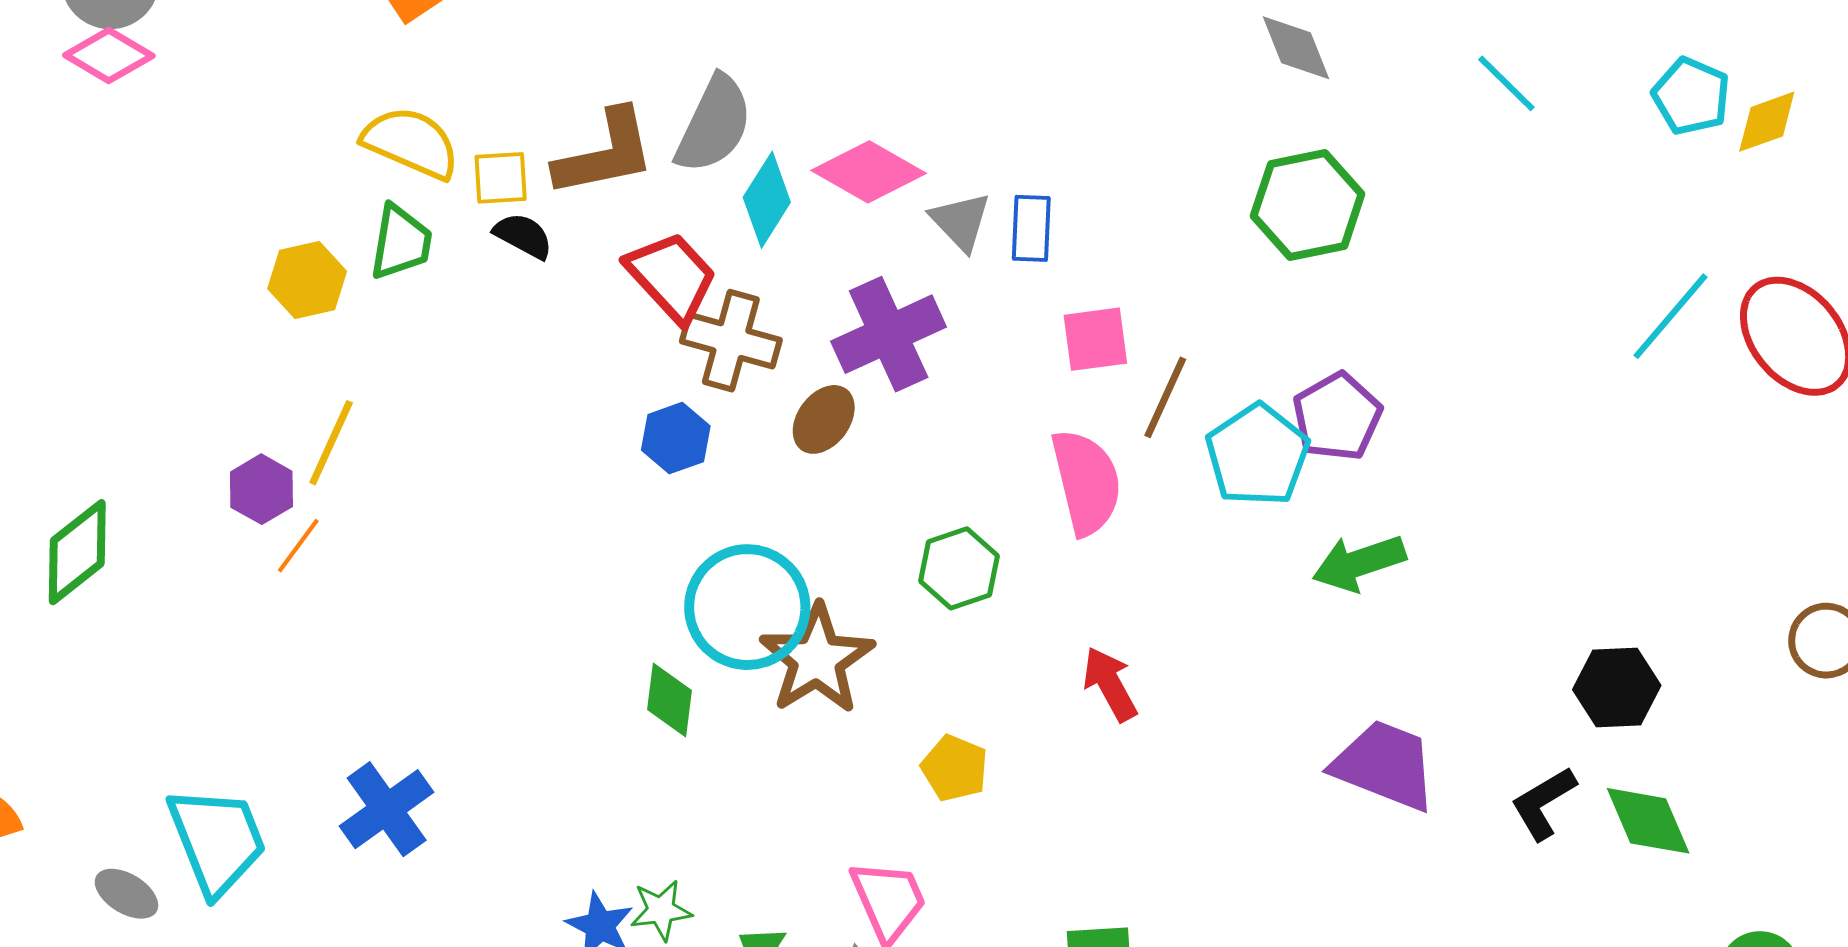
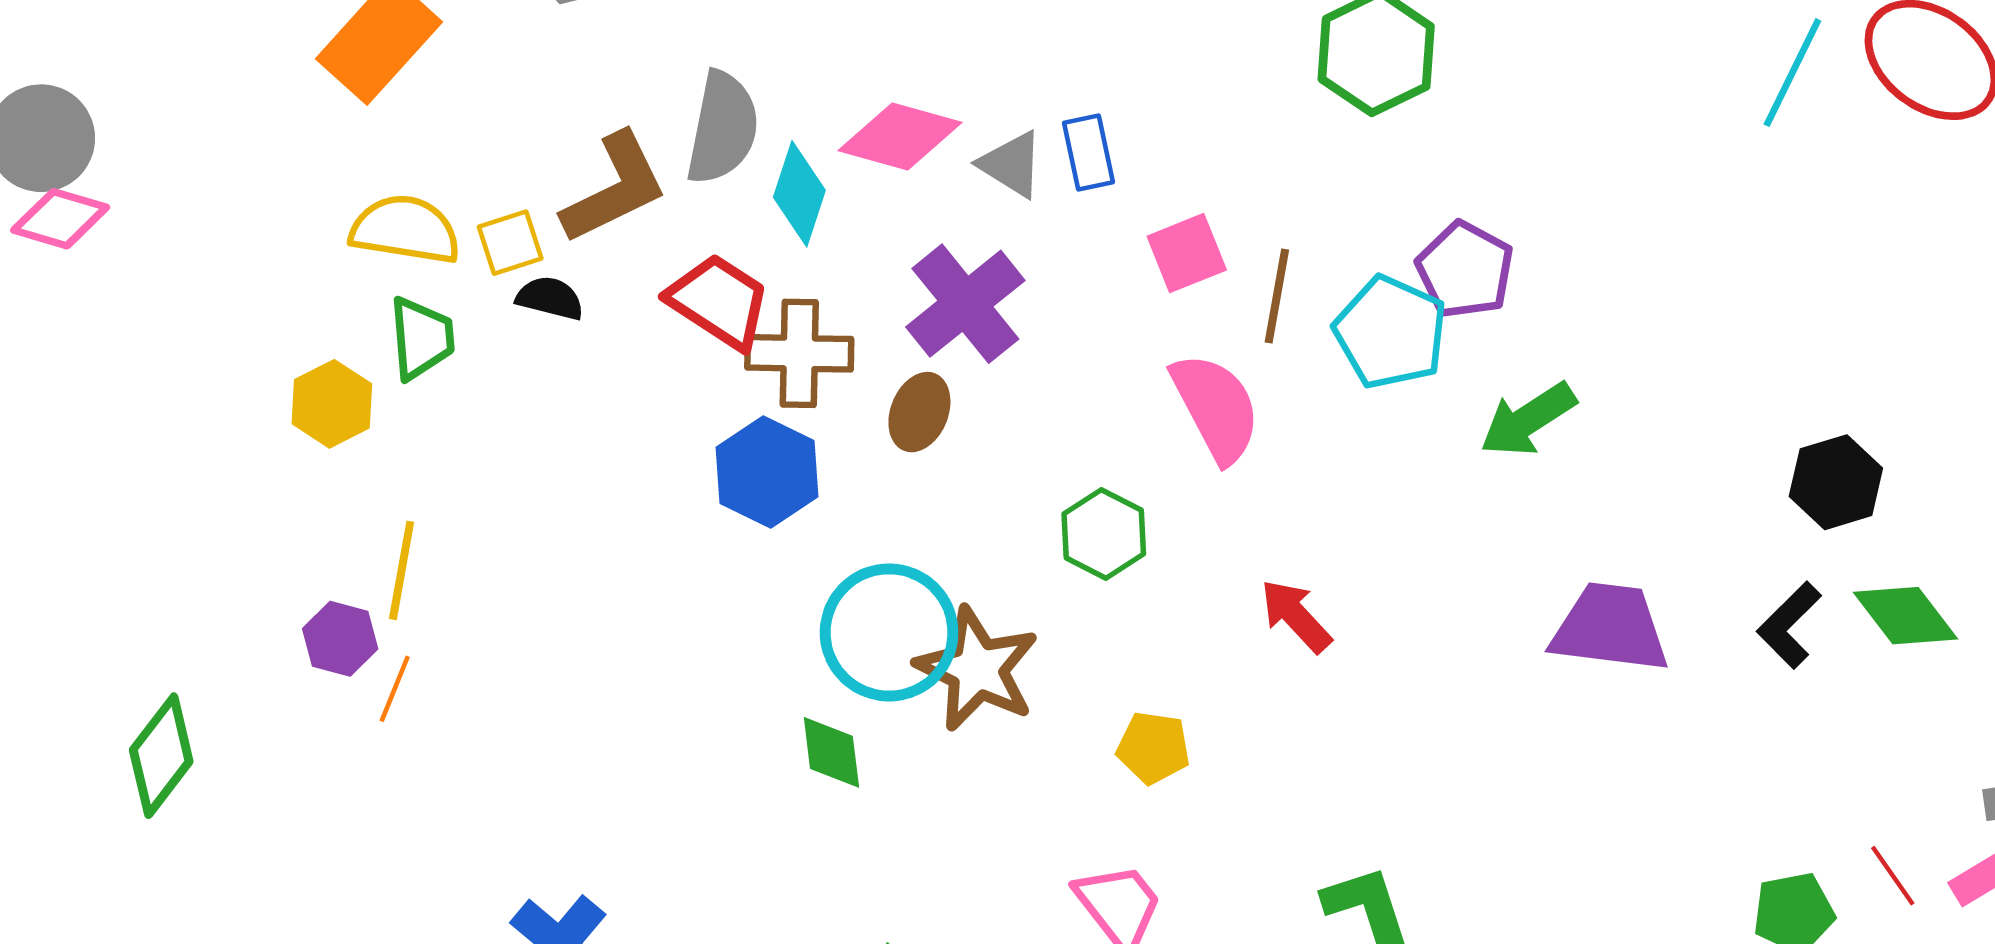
blue hexagon: (676, 438) -> (767, 472), size x1.4

